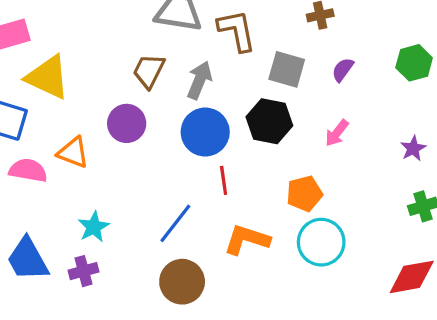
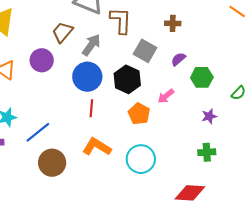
green hexagon: (414, 63) -> (202, 77), moved
orange pentagon: (304, 194) -> (139, 114), moved, turned 30
blue line: (175, 223) -> (38, 132), moved

